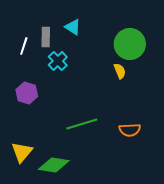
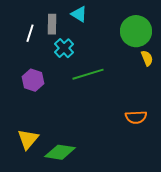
yellow semicircle: (120, 71) -> (147, 58), moved
green line: (82, 124) -> (88, 74), moved

